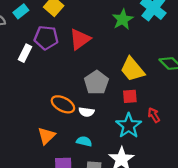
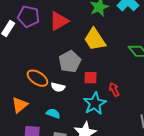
yellow trapezoid: (132, 69) -> (95, 39), moved
red square: (130, 96) -> (91, 78), moved
red arrow: (154, 115) -> (114, 90), moved

